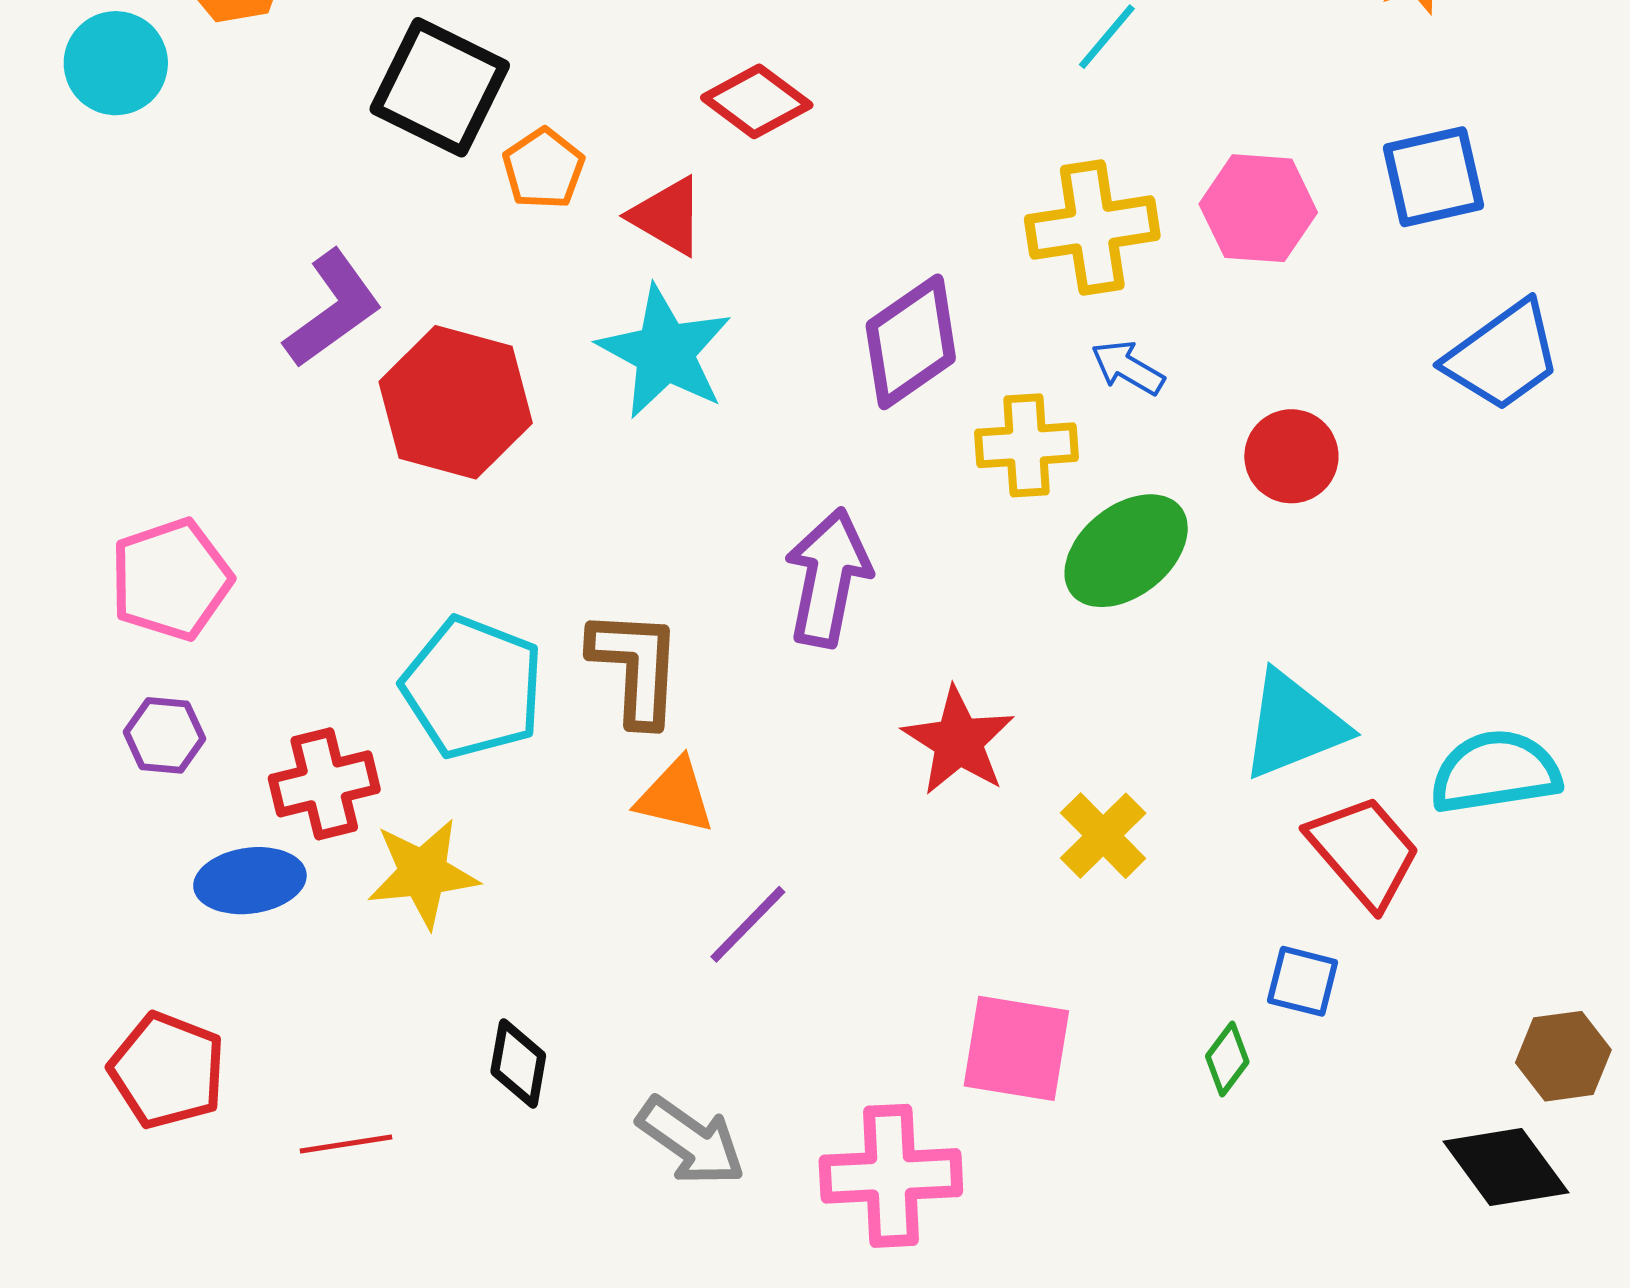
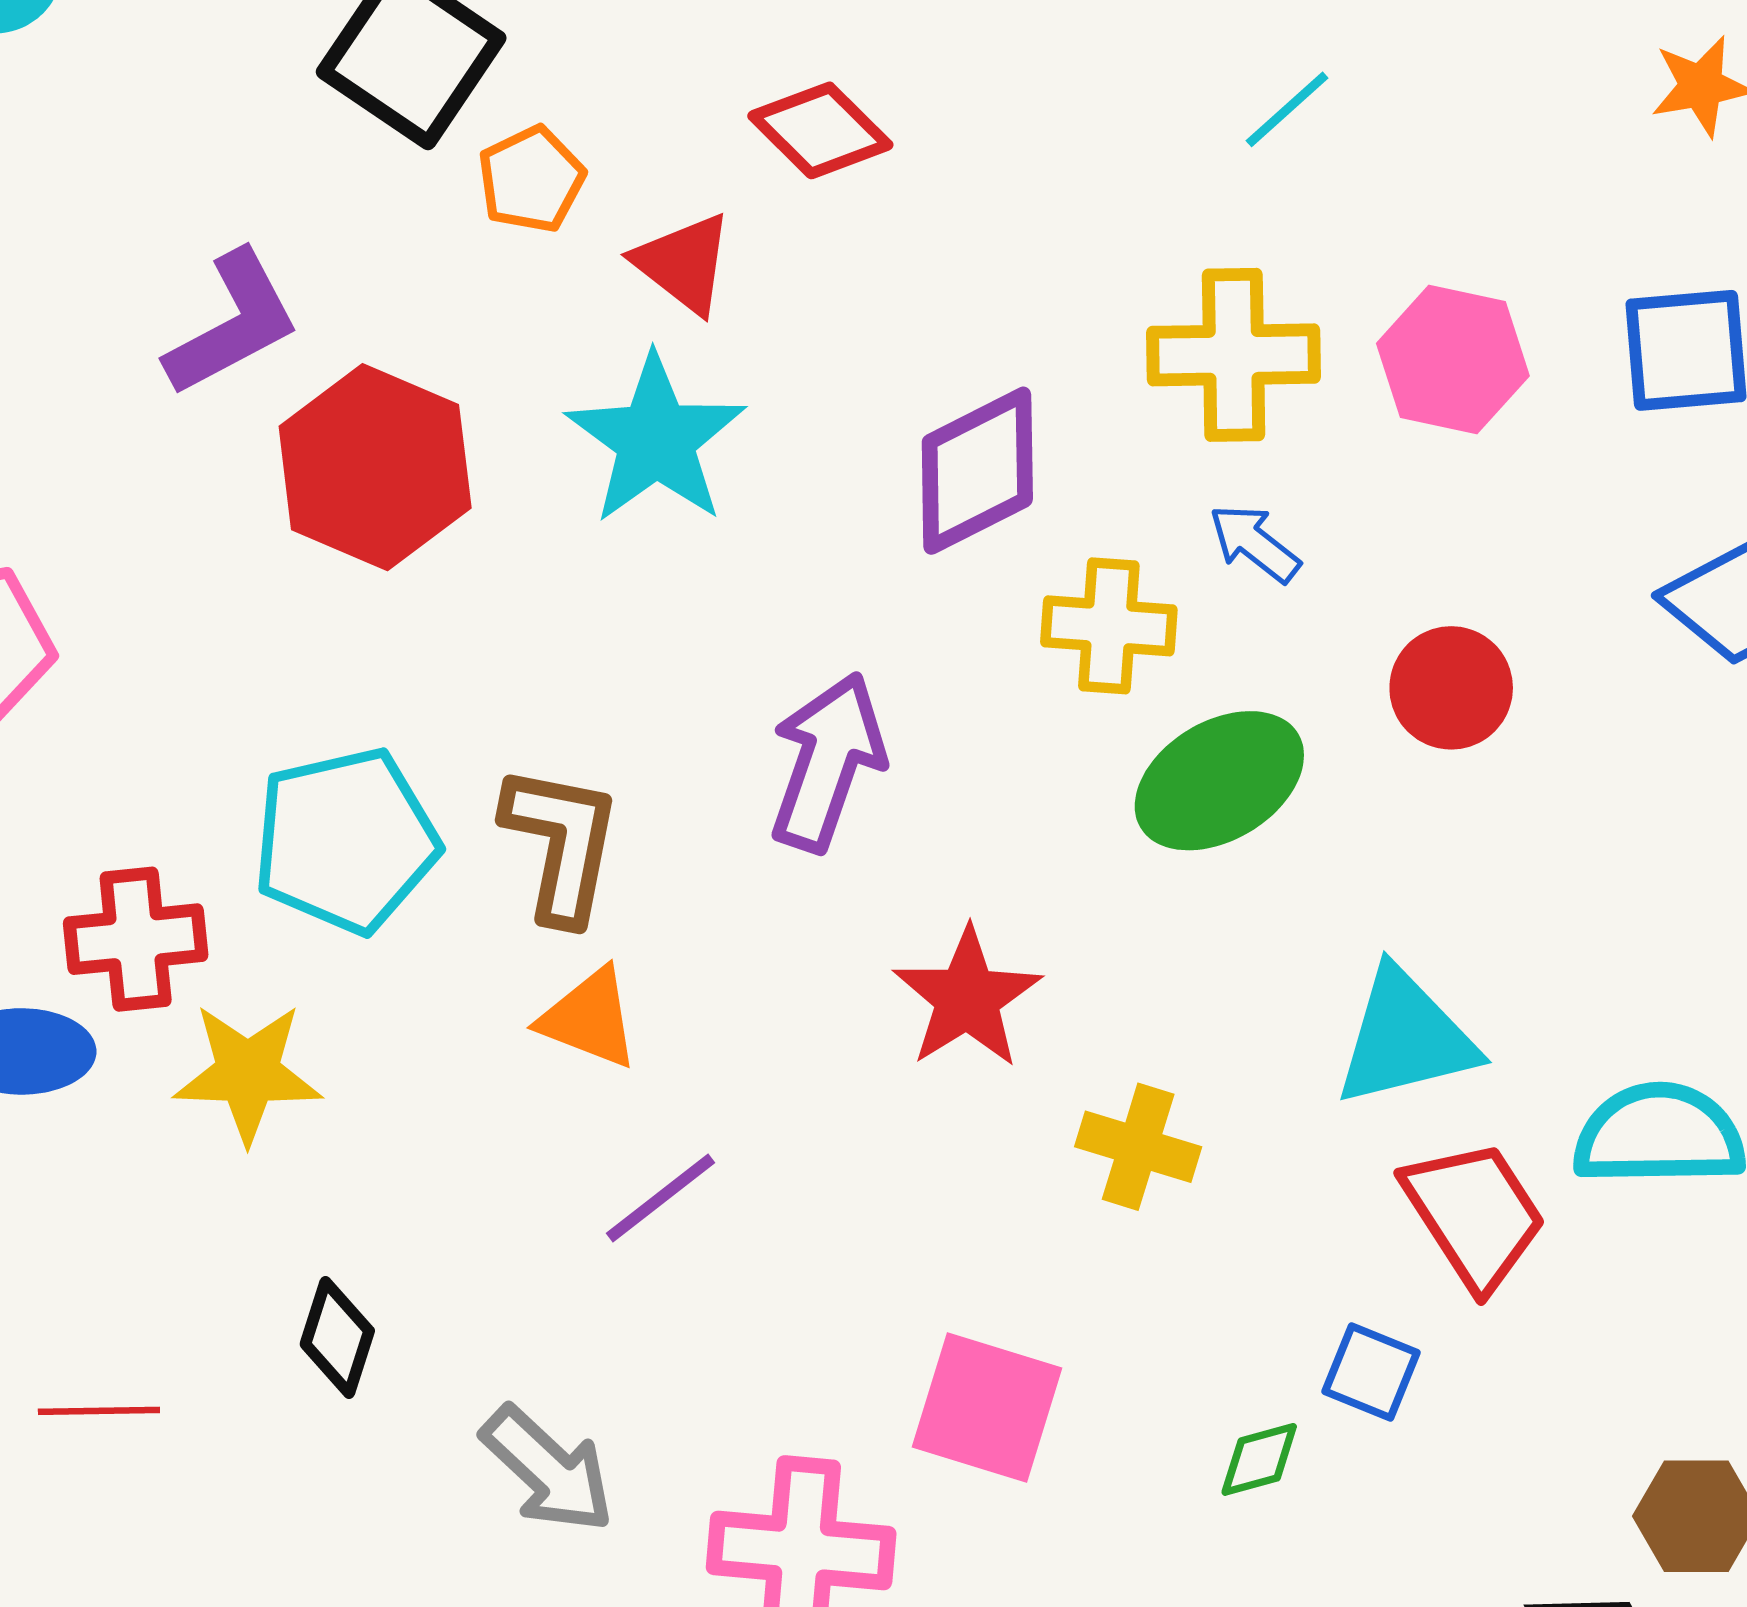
cyan pentagon: (473, 687) -> (346, 841), turned 30
yellow cross: (1103, 836) -> (1138, 1147), turned -36
green diamond: (1227, 1059) -> (1259, 1459), turned 30

